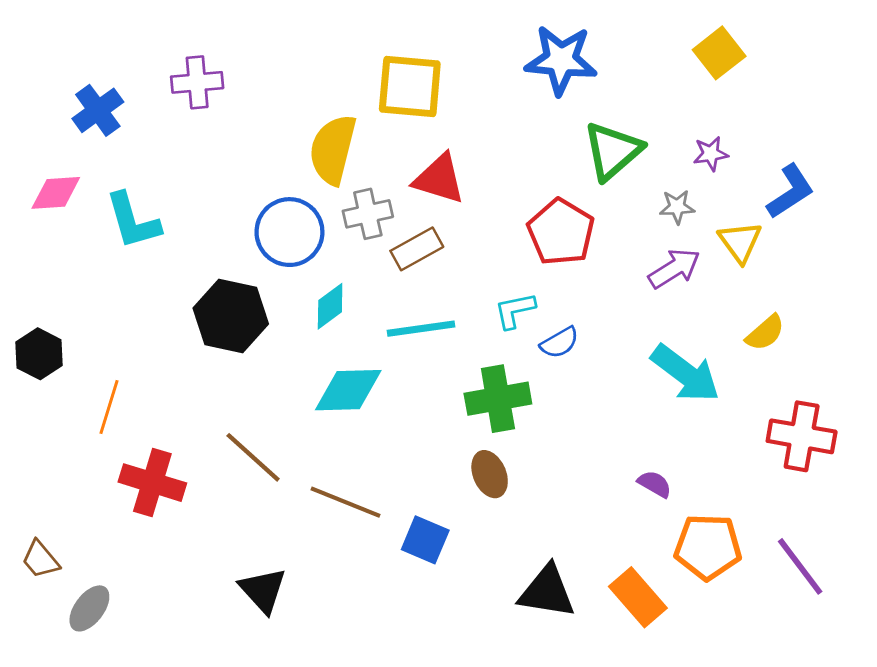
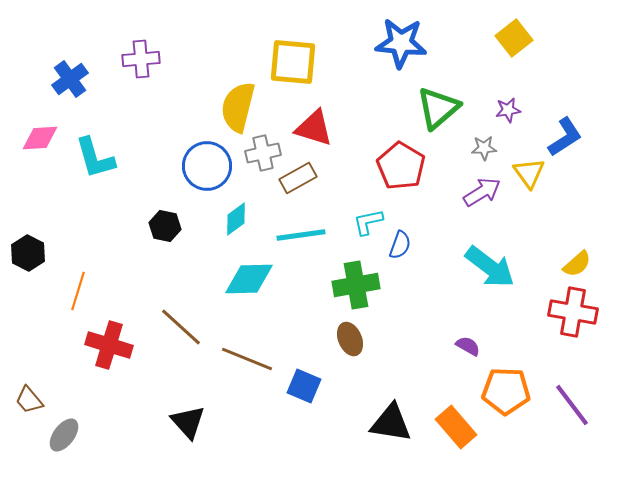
black hexagon: (231, 316) -> (165, 226), size x0.6
yellow semicircle: (765, 333) -> (577, 264), moved
blue semicircle: (560, 343) -> (400, 245), turned -40

